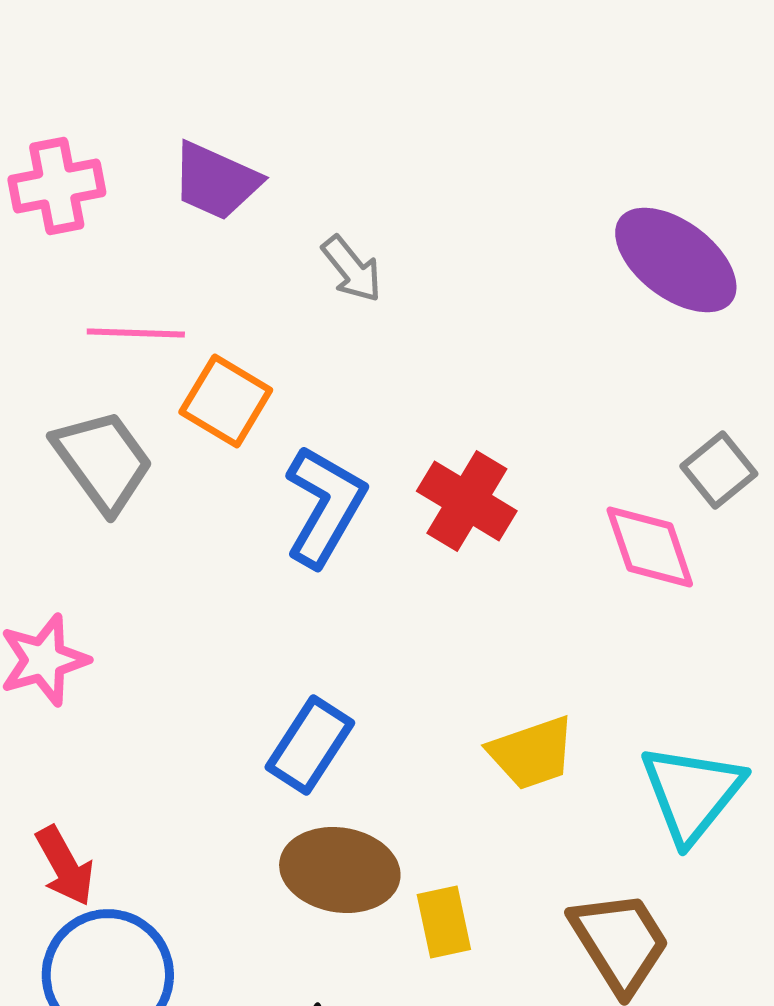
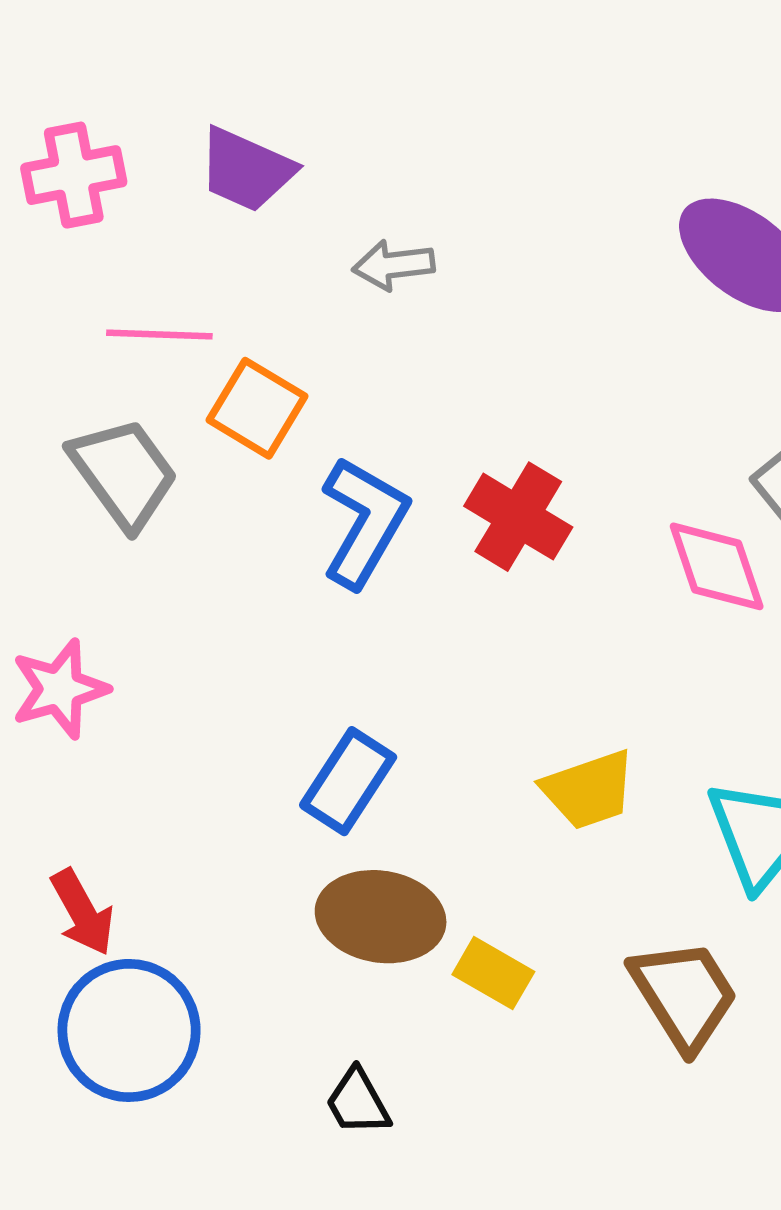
gray arrow: (352, 269) -> (394, 265), turned 122
yellow rectangle: (444, 922) -> (493, 973), turned -48

